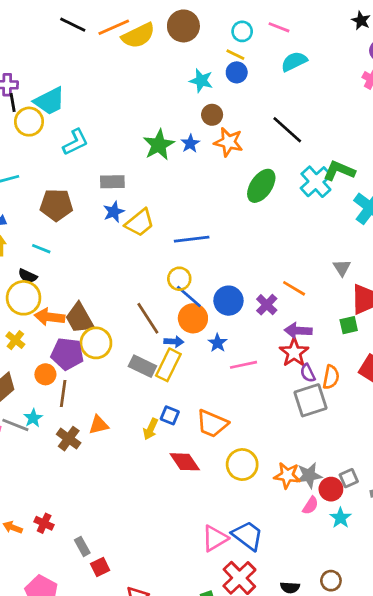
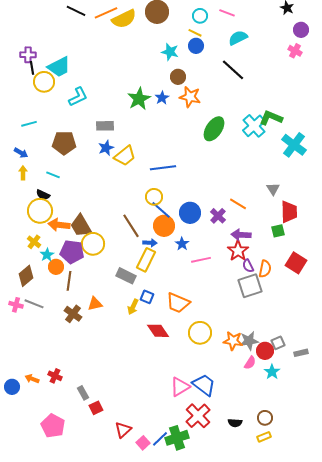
black line: (287, 130) -> (233, 70), moved
gray rectangle: (142, 366) -> (126, 276), moved
cyan star: (33, 418) -> (47, 255), moved

